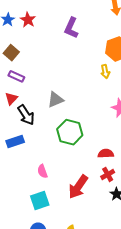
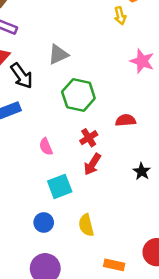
red cross: (108, 174) -> (89, 138), moved
red arrow: (78, 187) -> (92, 164), size x0.7
cyan square: (40, 200) -> (60, 186), moved

